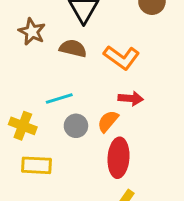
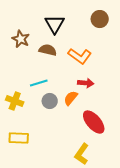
red ellipse: (119, 158) -> (94, 122), moved, turned -45
yellow rectangle: (36, 165) -> (19, 138), moved

